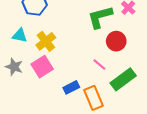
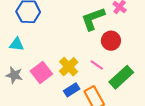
yellow cross: (46, 41) -> (69, 67), moved

